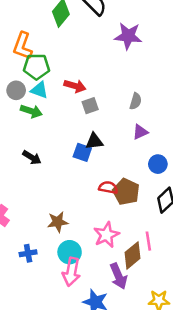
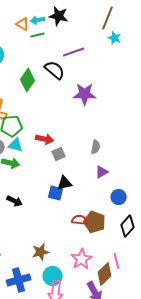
blue cross: (28, 253) -> (19, 280), size x1.6

